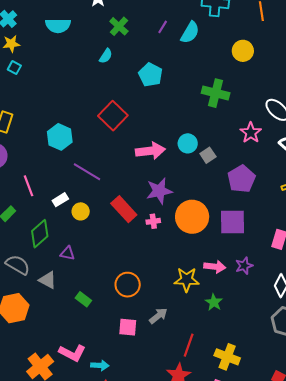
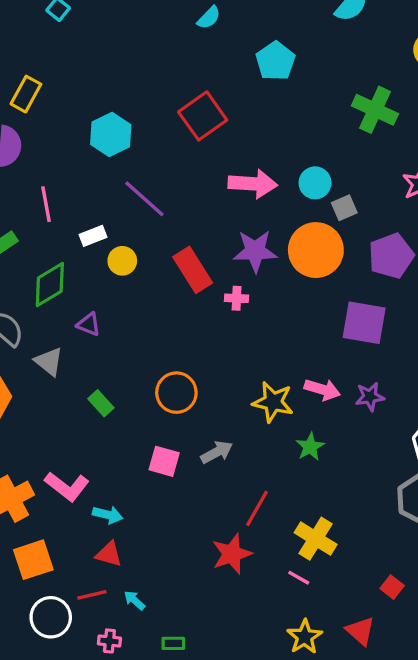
orange circle: (192, 217) -> (316, 250), moved

